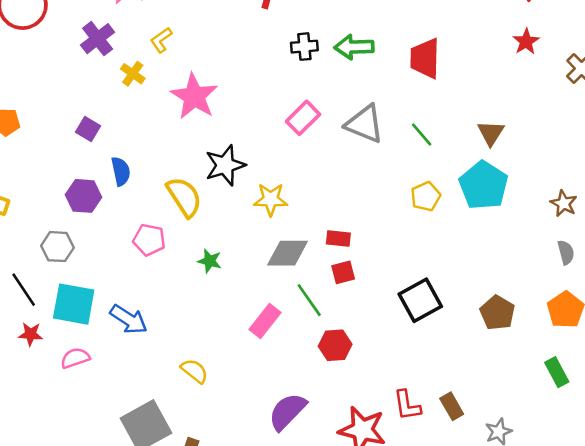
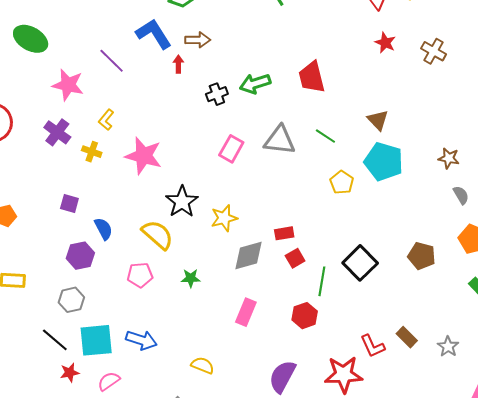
green line: (309, 300) -> (322, 281), moved, turned 60

